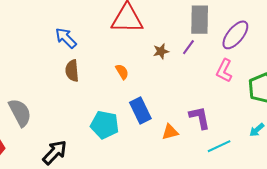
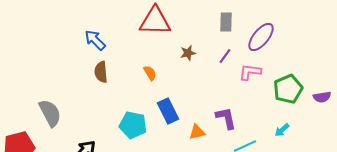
gray rectangle: (200, 20) -> (226, 22), size x0.7
purple line: (188, 47) -> (225, 56), moved
pink L-shape: (224, 71) -> (250, 72), turned 70

